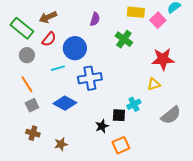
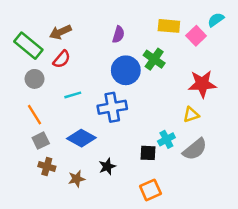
blue circle: (75, 48) -> (126, 70), moved
gray semicircle: (171, 115) -> (195, 149), moved
black star: (102, 126) -> (107, 166), moved
brown cross: (33, 133) -> (47, 166), moved
brown star: (61, 144) -> (76, 179), moved

